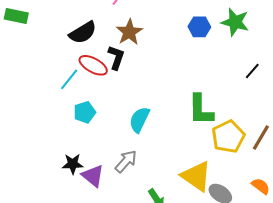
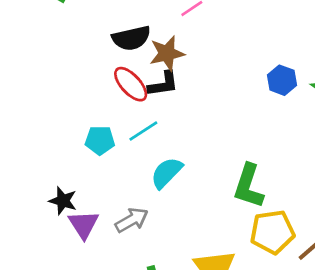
brown star: (129, 32) -> (167, 53), moved
black L-shape: (116, 58) -> (163, 84), turned 45
cyan line: (69, 79) -> (143, 131), moved

